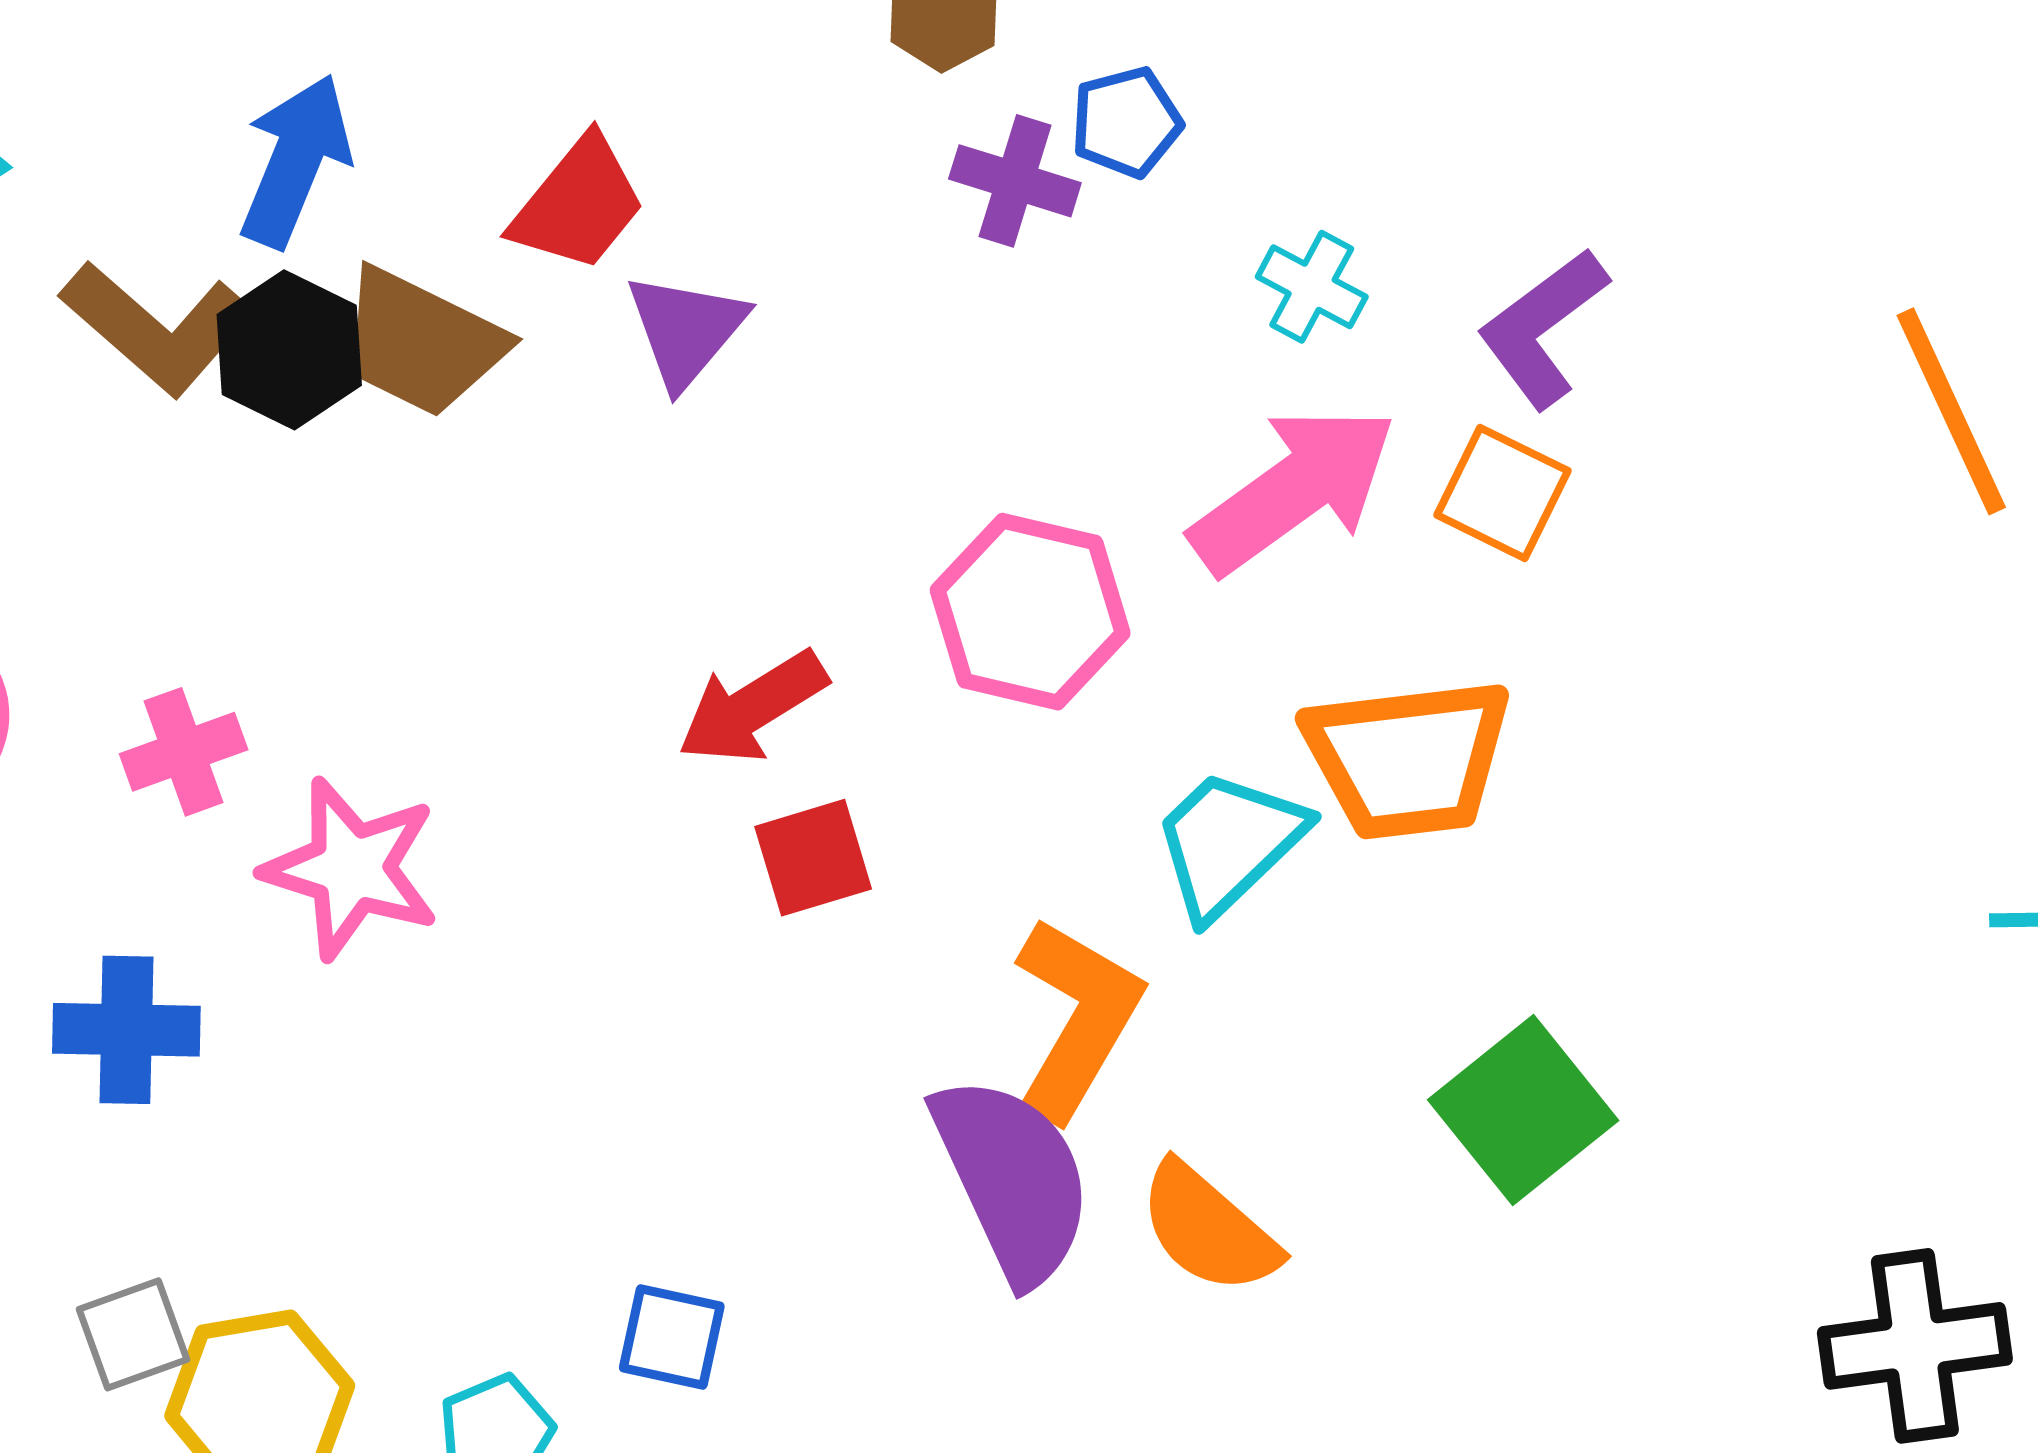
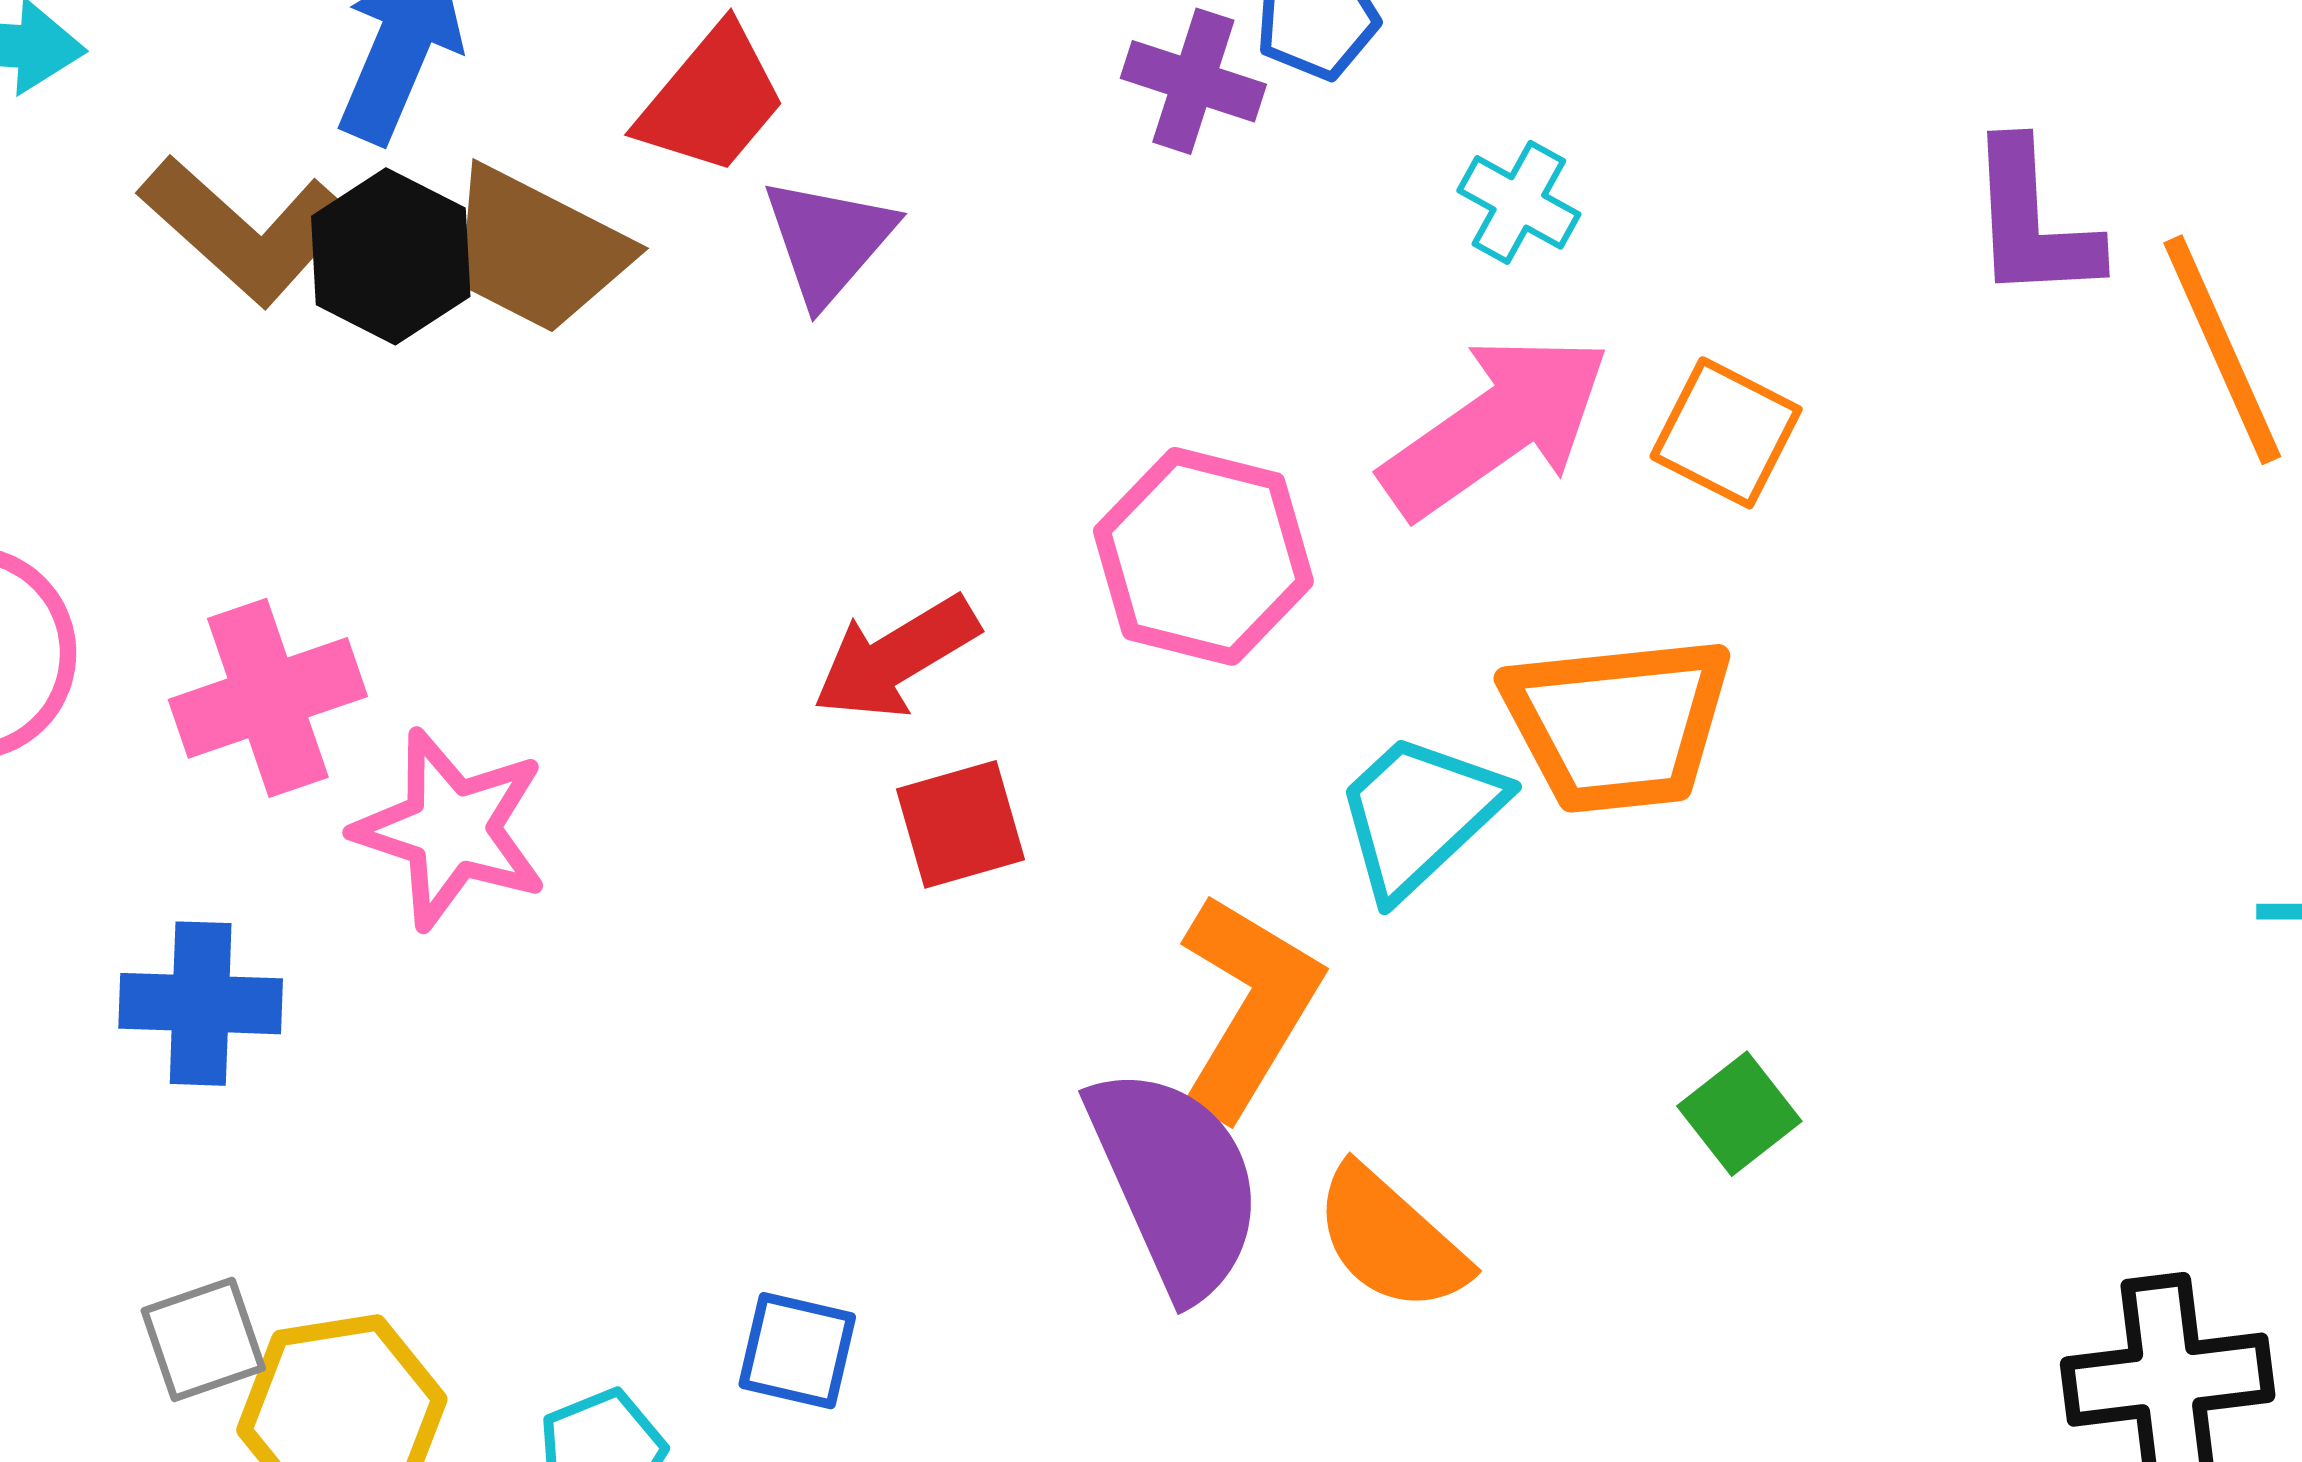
purple L-shape: (1543, 328) -> (2033, 222), moved, turned -57
pink cross: (184, 752) -> (268, 698), size x1.4
green square: (1523, 1110) -> (1739, 1114), size x0.6

